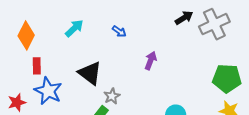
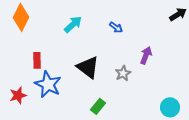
orange diamond: (26, 36) -> (21, 17), moved
gray star: (112, 96) -> (123, 73), moved

